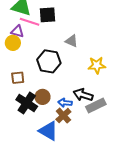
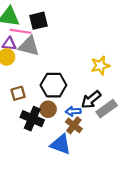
gray triangle: (72, 41) -> (29, 46), moved, size x1.5
black hexagon: (49, 61) -> (53, 85), moved
black arrow: (83, 95) -> (91, 100), turned -48

